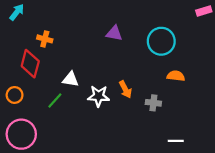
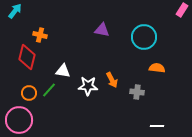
pink rectangle: (204, 11) -> (182, 10), turned -40
orange circle: (15, 95) -> (29, 93), moved

